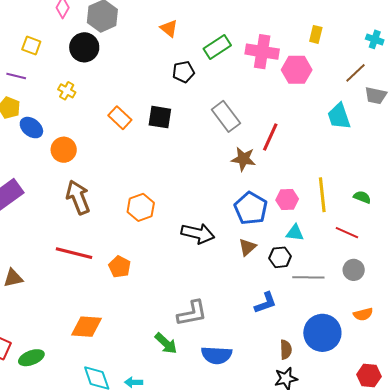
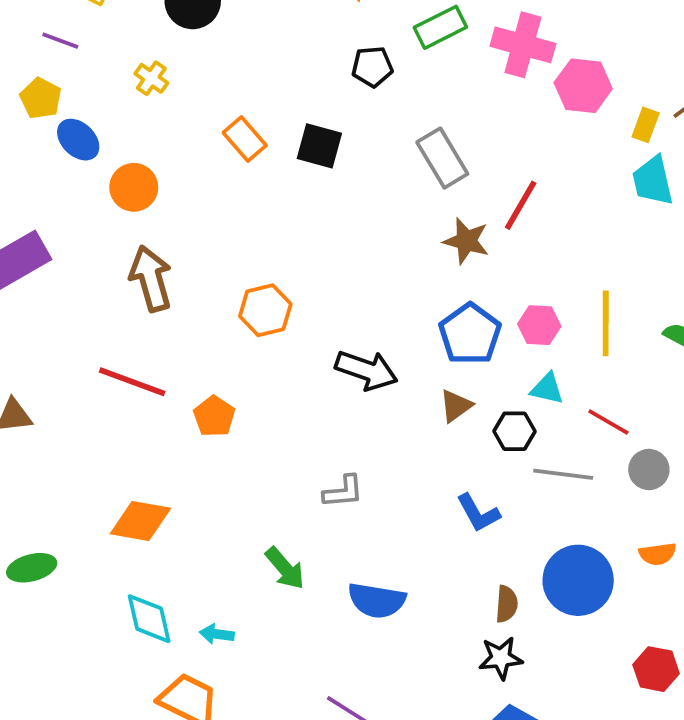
yellow rectangle: (316, 34) -> (646, 125), moved
red line: (347, 233) -> (608, 422), moved
blue L-shape: (265, 303) -> (478, 513), turned 75
gray L-shape: (192, 313) -> (343, 492), moved, size x0.7

